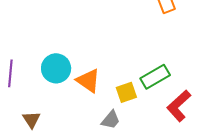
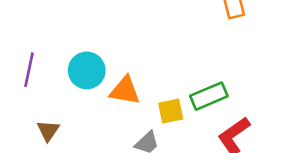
orange triangle: (88, 81) -> (125, 91), turned -32

